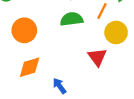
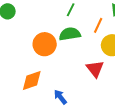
orange circle: (24, 30) -> (45, 44), moved

